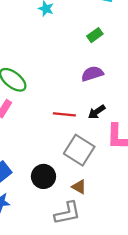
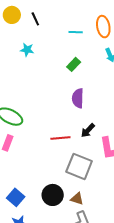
purple semicircle: (92, 74) -> (78, 98), turned -60
brown triangle: (79, 187) -> (77, 199), moved

